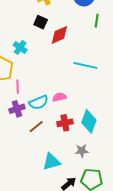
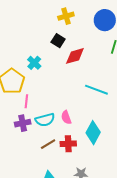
pink semicircle: (59, 97) -> (66, 117), turned -104
cyan diamond: (89, 121) -> (93, 133), moved
brown line: (36, 127) -> (48, 144), moved

